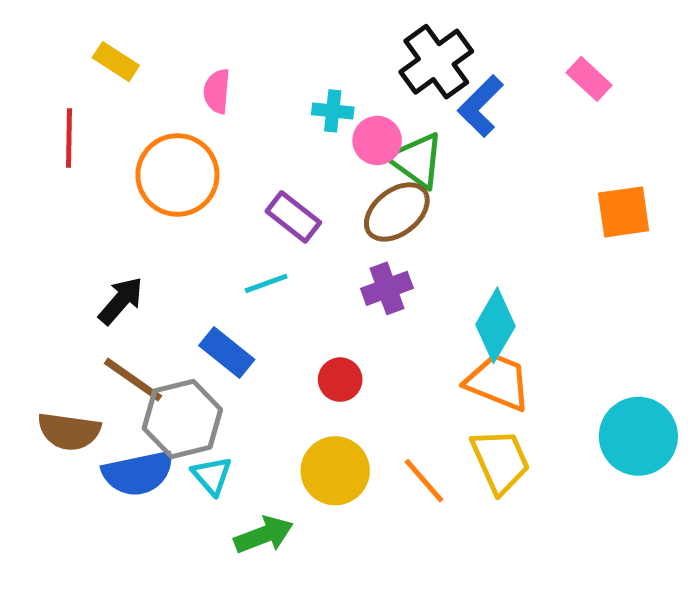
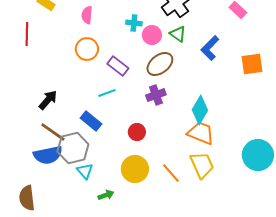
blue L-shape: (481, 106) -> (210, 48), moved
green triangle: (417, 160) -> (178, 34), moved, size x0.7
orange circle: (177, 175) -> (87, 49), moved, size x0.7
brown semicircle: (69, 431) -> (27, 198), moved, turned 75
blue semicircle: (138, 473) -> (48, 155), moved
green arrow: (264, 535) -> (106, 195), size x0.7

